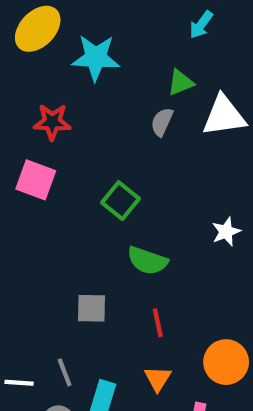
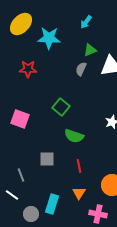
cyan arrow: (201, 25) -> (86, 22), moved
pink square: (36, 180) -> (20, 119), moved
gray line: (65, 372) -> (21, 175), moved
white line: (19, 383) -> (12, 195), turned 32

